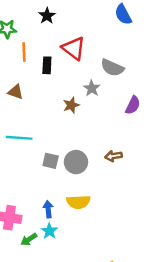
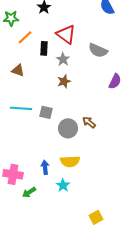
orange line: (24, 52) -> (25, 37), turned 49
gray star: (92, 88) -> (63, 59), moved
brown arrow: (113, 156) -> (89, 122), moved, turned 48
gray square: (51, 161) -> (46, 112), moved
cyan star: (49, 231) -> (63, 185), moved

